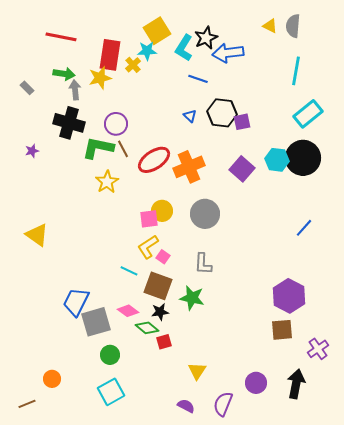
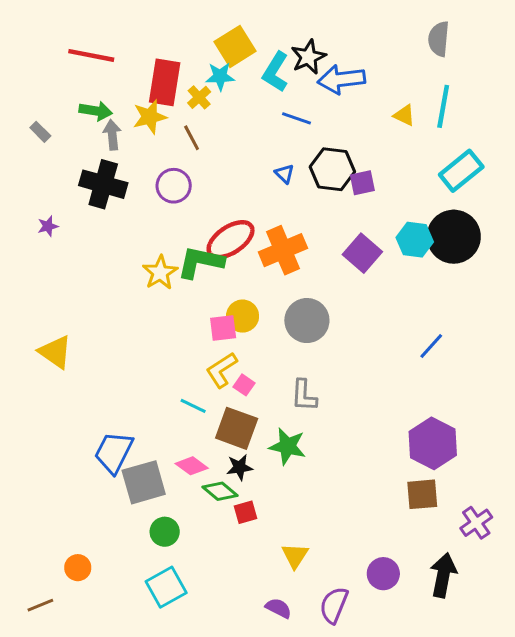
yellow triangle: (270, 26) -> (404, 115), moved
green L-shape: (98, 148) -> (201, 262), moved
brown line: (123, 149) -> (192, 138), moved
blue line: (304, 228) -> (431, 346), moved

